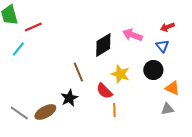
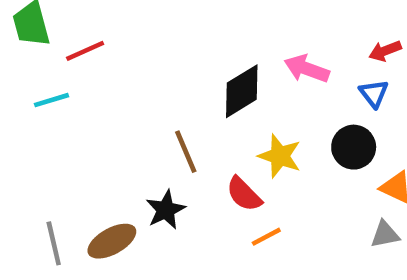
cyan line: (18, 49) -> (51, 100), turned 35
orange line: (114, 110) -> (266, 237), turned 64
gray line: (19, 113) -> (54, 243), turned 42

